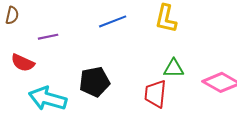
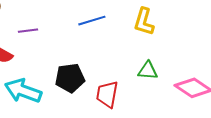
red trapezoid: (155, 94) -> (107, 94), moved

